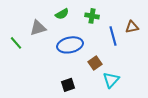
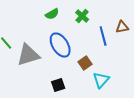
green cross: (92, 16) -> (82, 16), turned 32
gray triangle: (38, 28) -> (28, 55), moved, size x1.4
blue ellipse: (70, 45) -> (60, 45), turned 70

